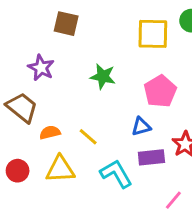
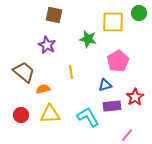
purple star: (41, 68) -> (47, 45), moved
green star: (103, 77) -> (88, 39), moved
yellow line: (88, 137) -> (71, 72), moved, turned 40

